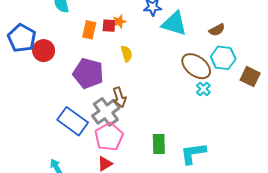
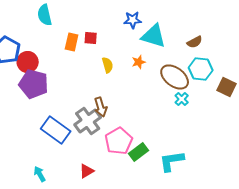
orange star: (119, 22) -> (139, 62), moved
purple pentagon: (88, 73) -> (34, 84), moved
pink pentagon: (109, 137) -> (119, 141), moved
green rectangle: (159, 144) -> (139, 152), turned 54

